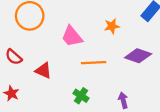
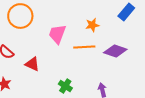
pink trapezoid: (72, 36) -> (57, 34), turned 60
orange line: (94, 63) -> (84, 47), moved

